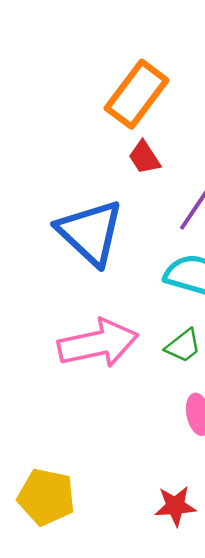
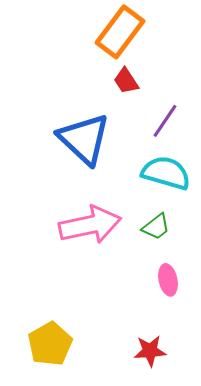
yellow pentagon: (46, 497) -> (50, 344), turned 30

